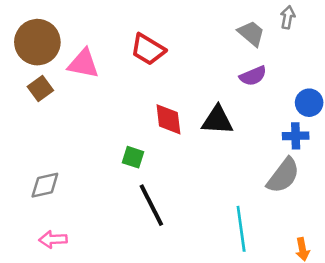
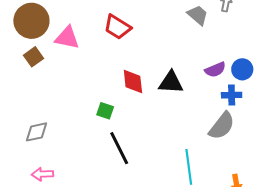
purple semicircle: (253, 76) -> (215, 70), moved

